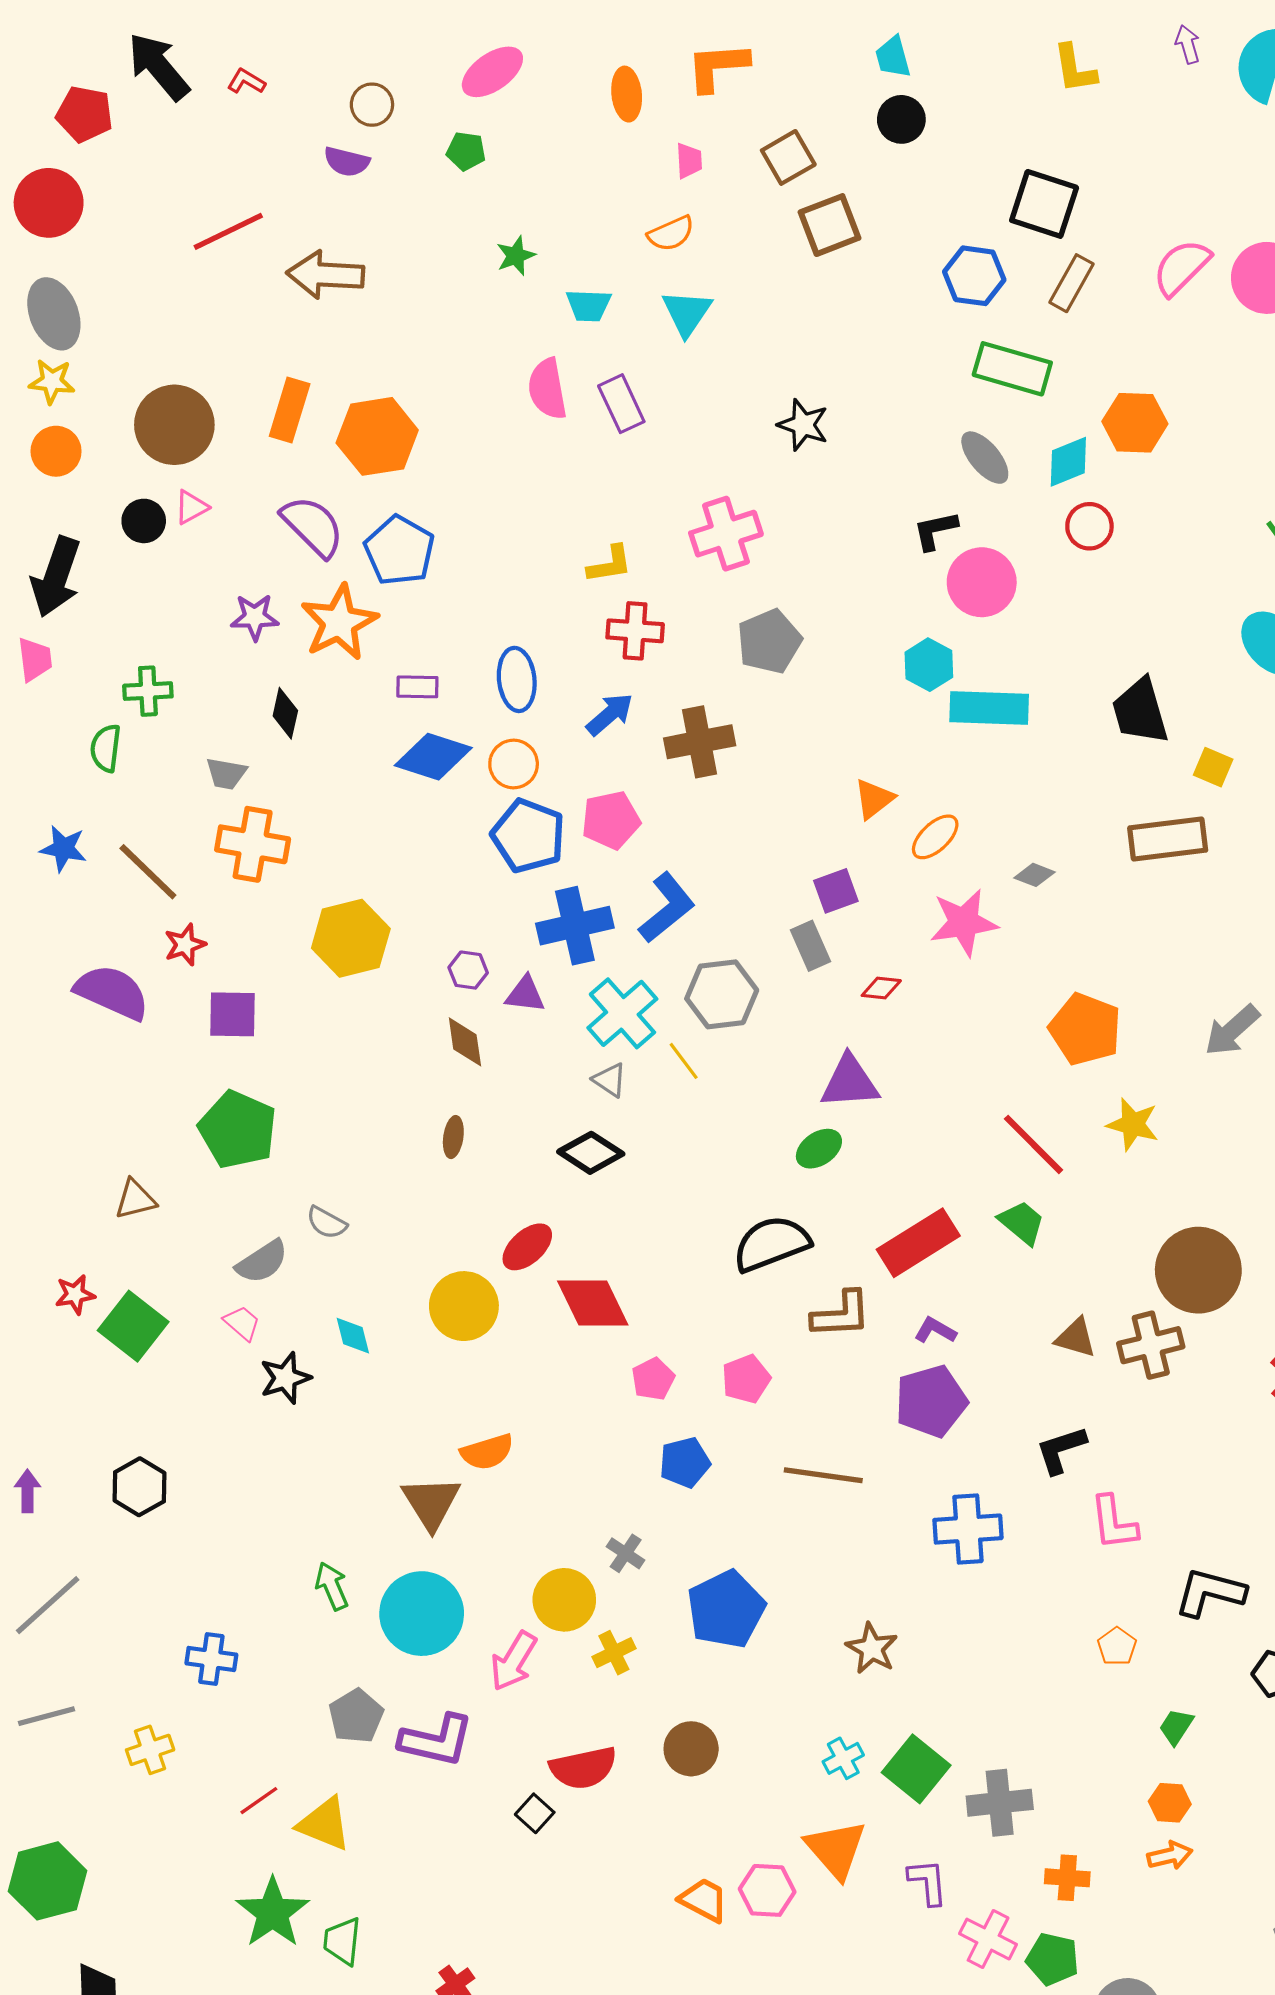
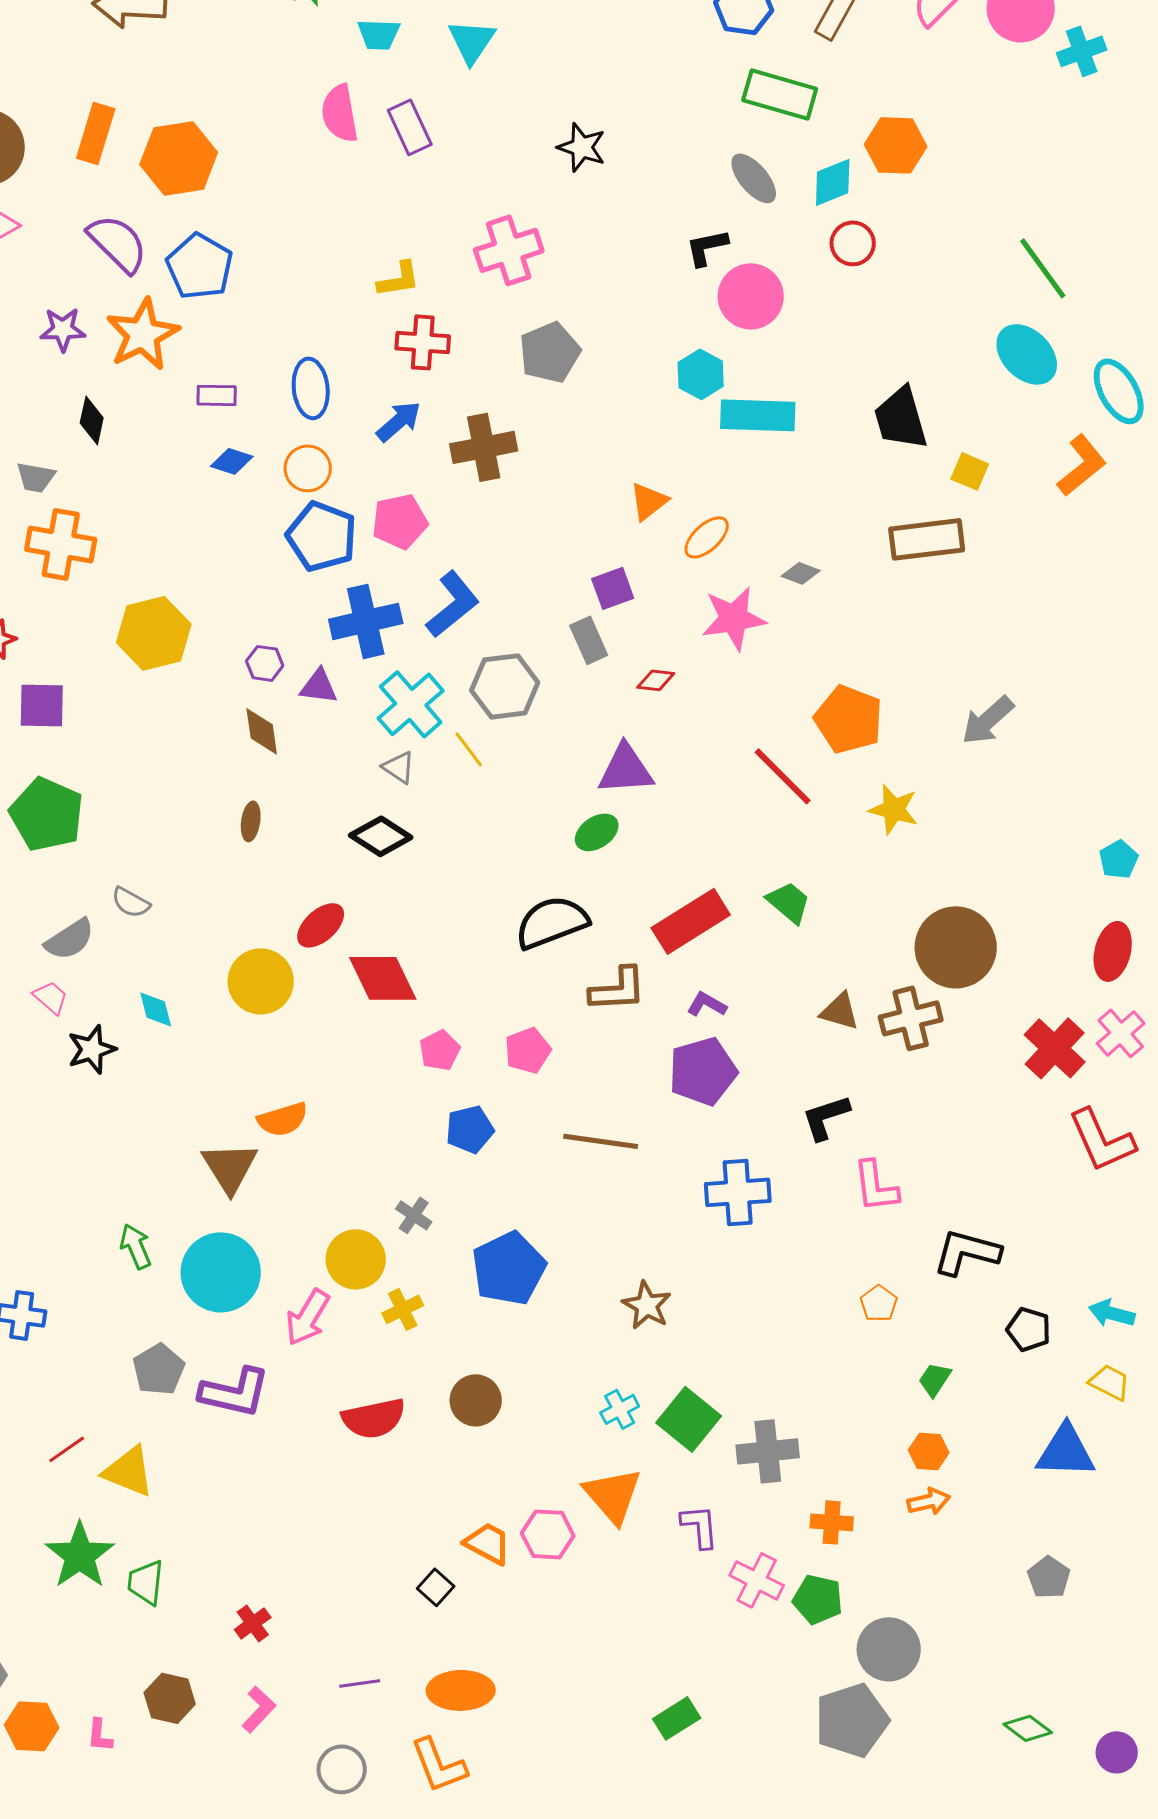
blue diamond: (433, 757) -> (232, 461), size x0.6
red line: (1033, 1144) -> (783, 776), moved
black square: (535, 1813) -> (436, 1587), moved

